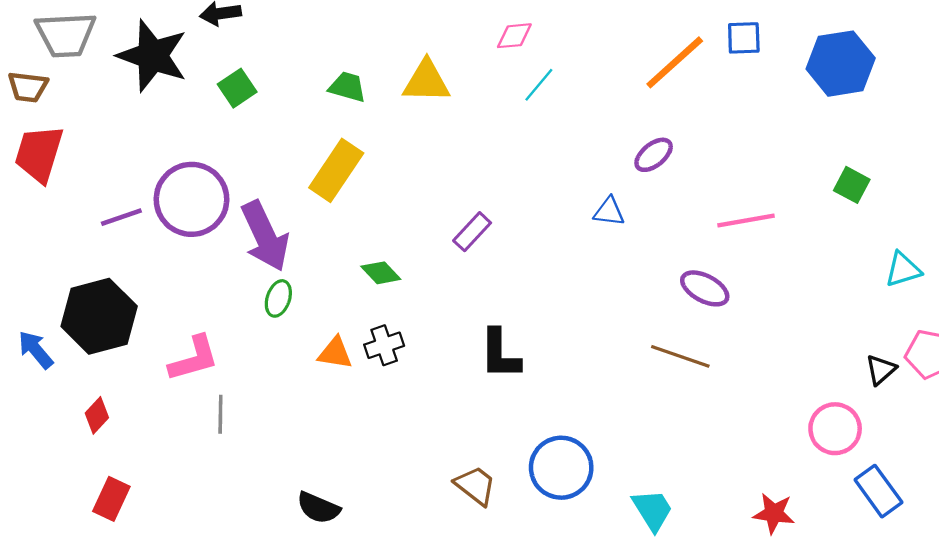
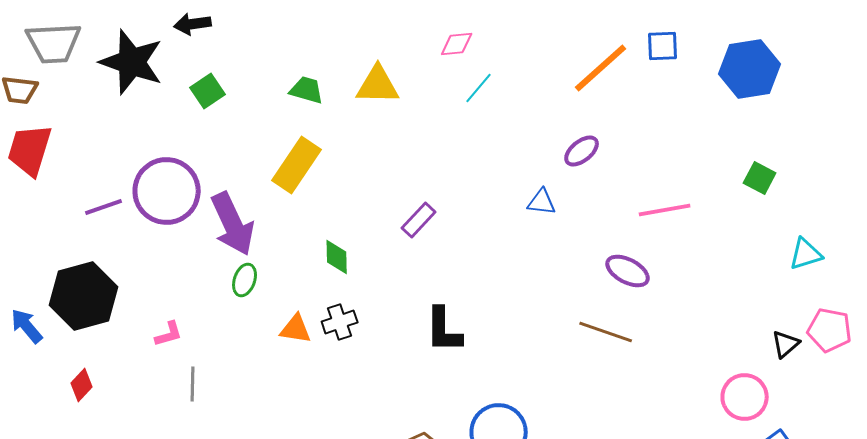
green diamond: (381, 273) -> (337, 257), turned 42
pink L-shape: (194, 359) -> (169, 334), size x0.6

